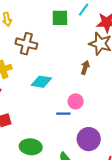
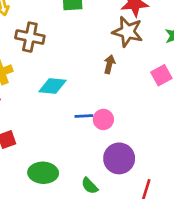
pink circle: (76, 101) -> (103, 119), moved
blue line: (63, 114) -> (84, 116), moved

